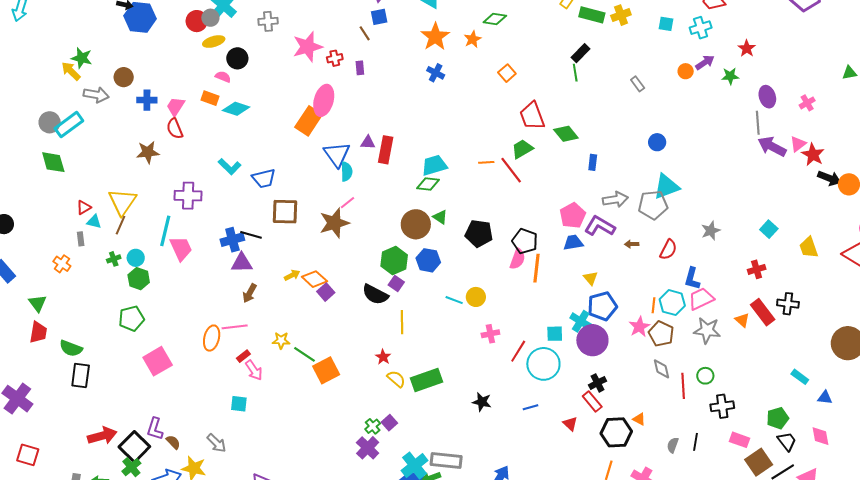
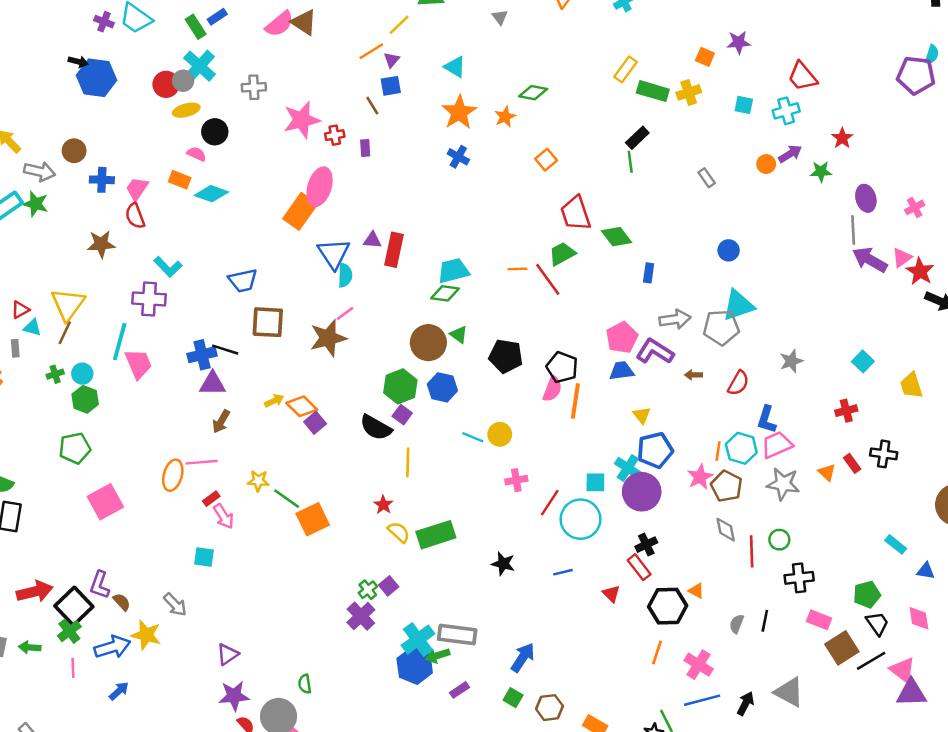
green star: (82, 58) -> (36, 204), moved
cyan L-shape: (230, 167) -> (168, 267), moved
red rectangle: (763, 312) -> (852, 463), size x0.6

